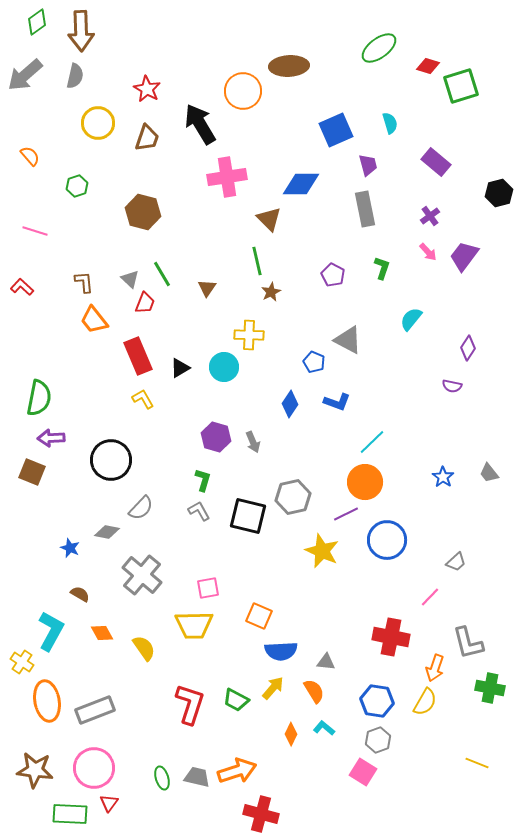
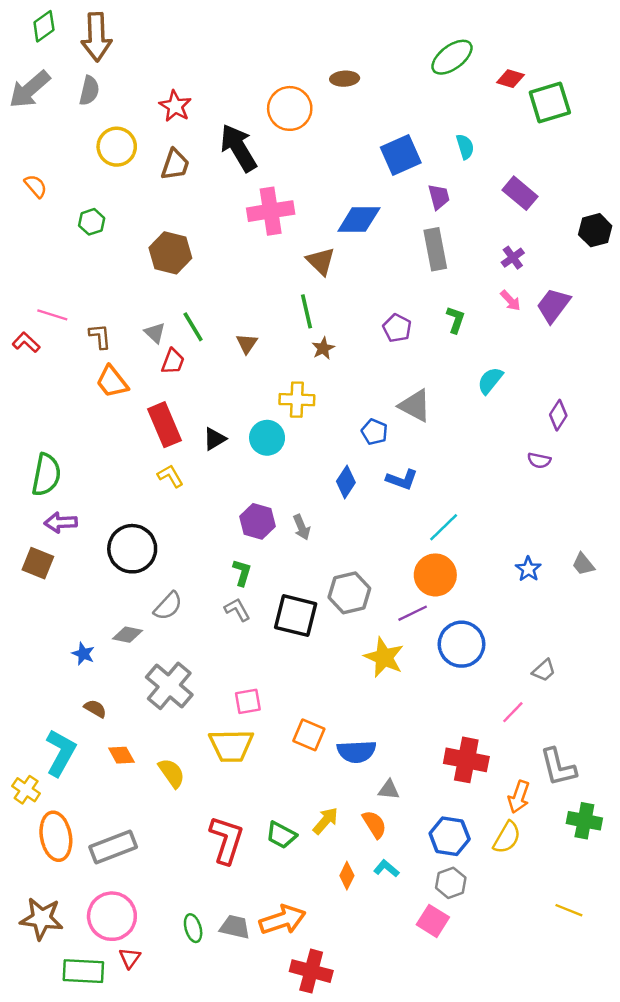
brown ellipse: (289, 66) -> (345, 79), size x0.6
pink line: (35, 231) -> (52, 315), moved
blue semicircle: (281, 651) -> (357, 752), moved

